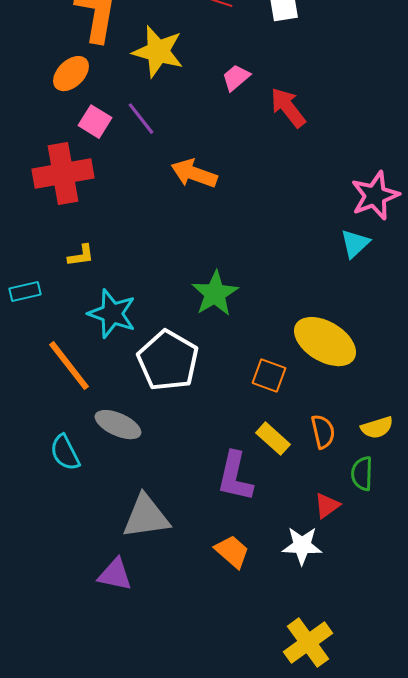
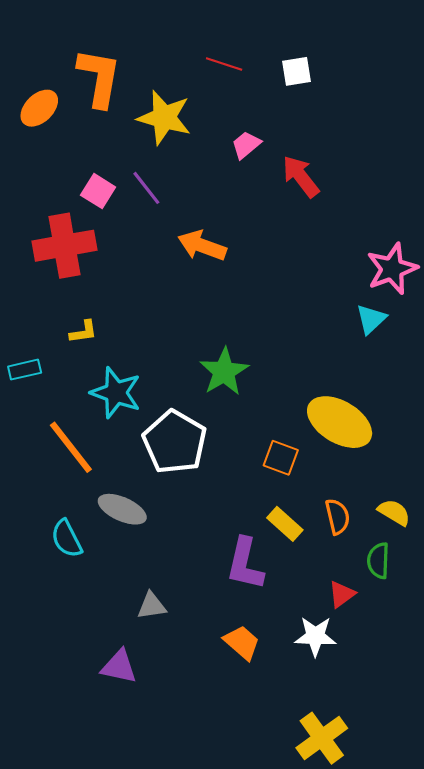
orange ellipse: (71, 74) -> (39, 108), moved
yellow semicircle: (377, 428) -> (394, 512), turned -132
gray triangle: (146, 517) -> (152, 606), size x0.6

